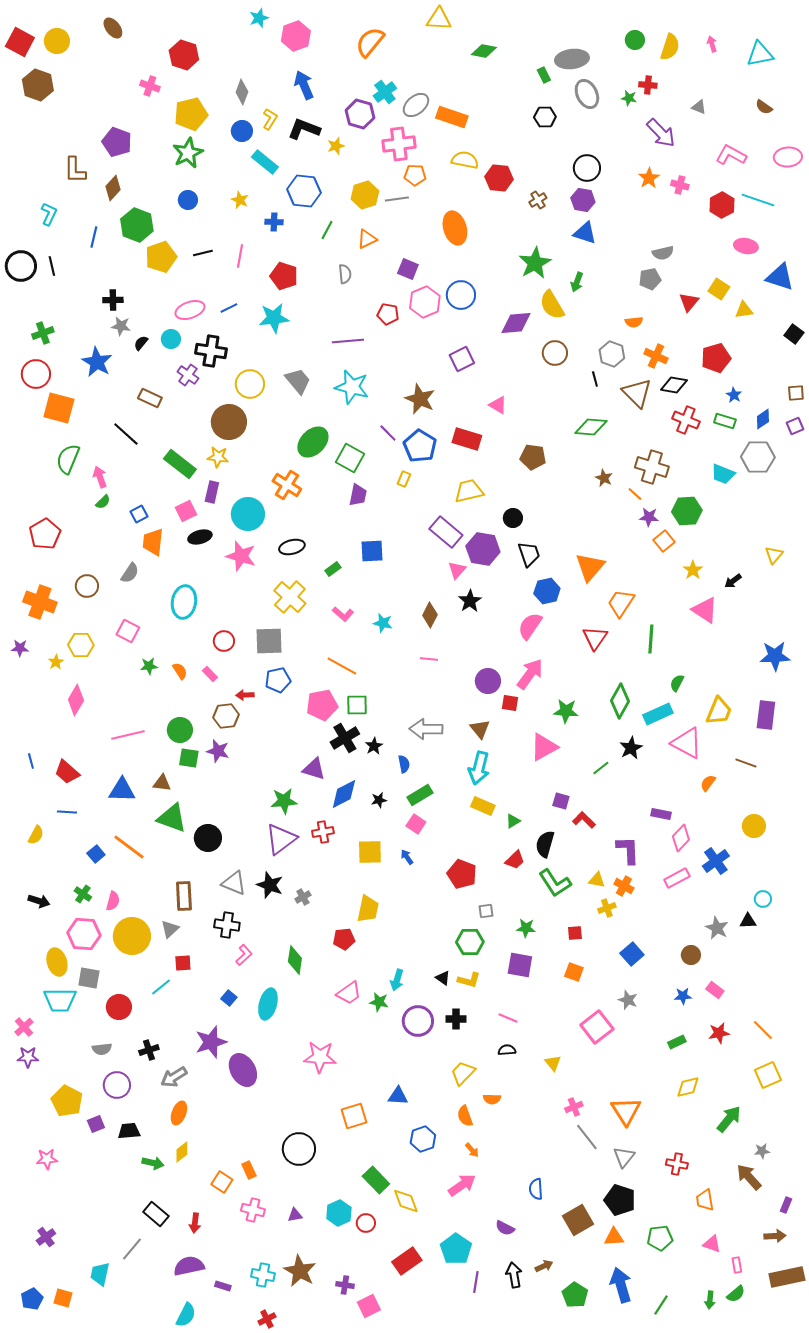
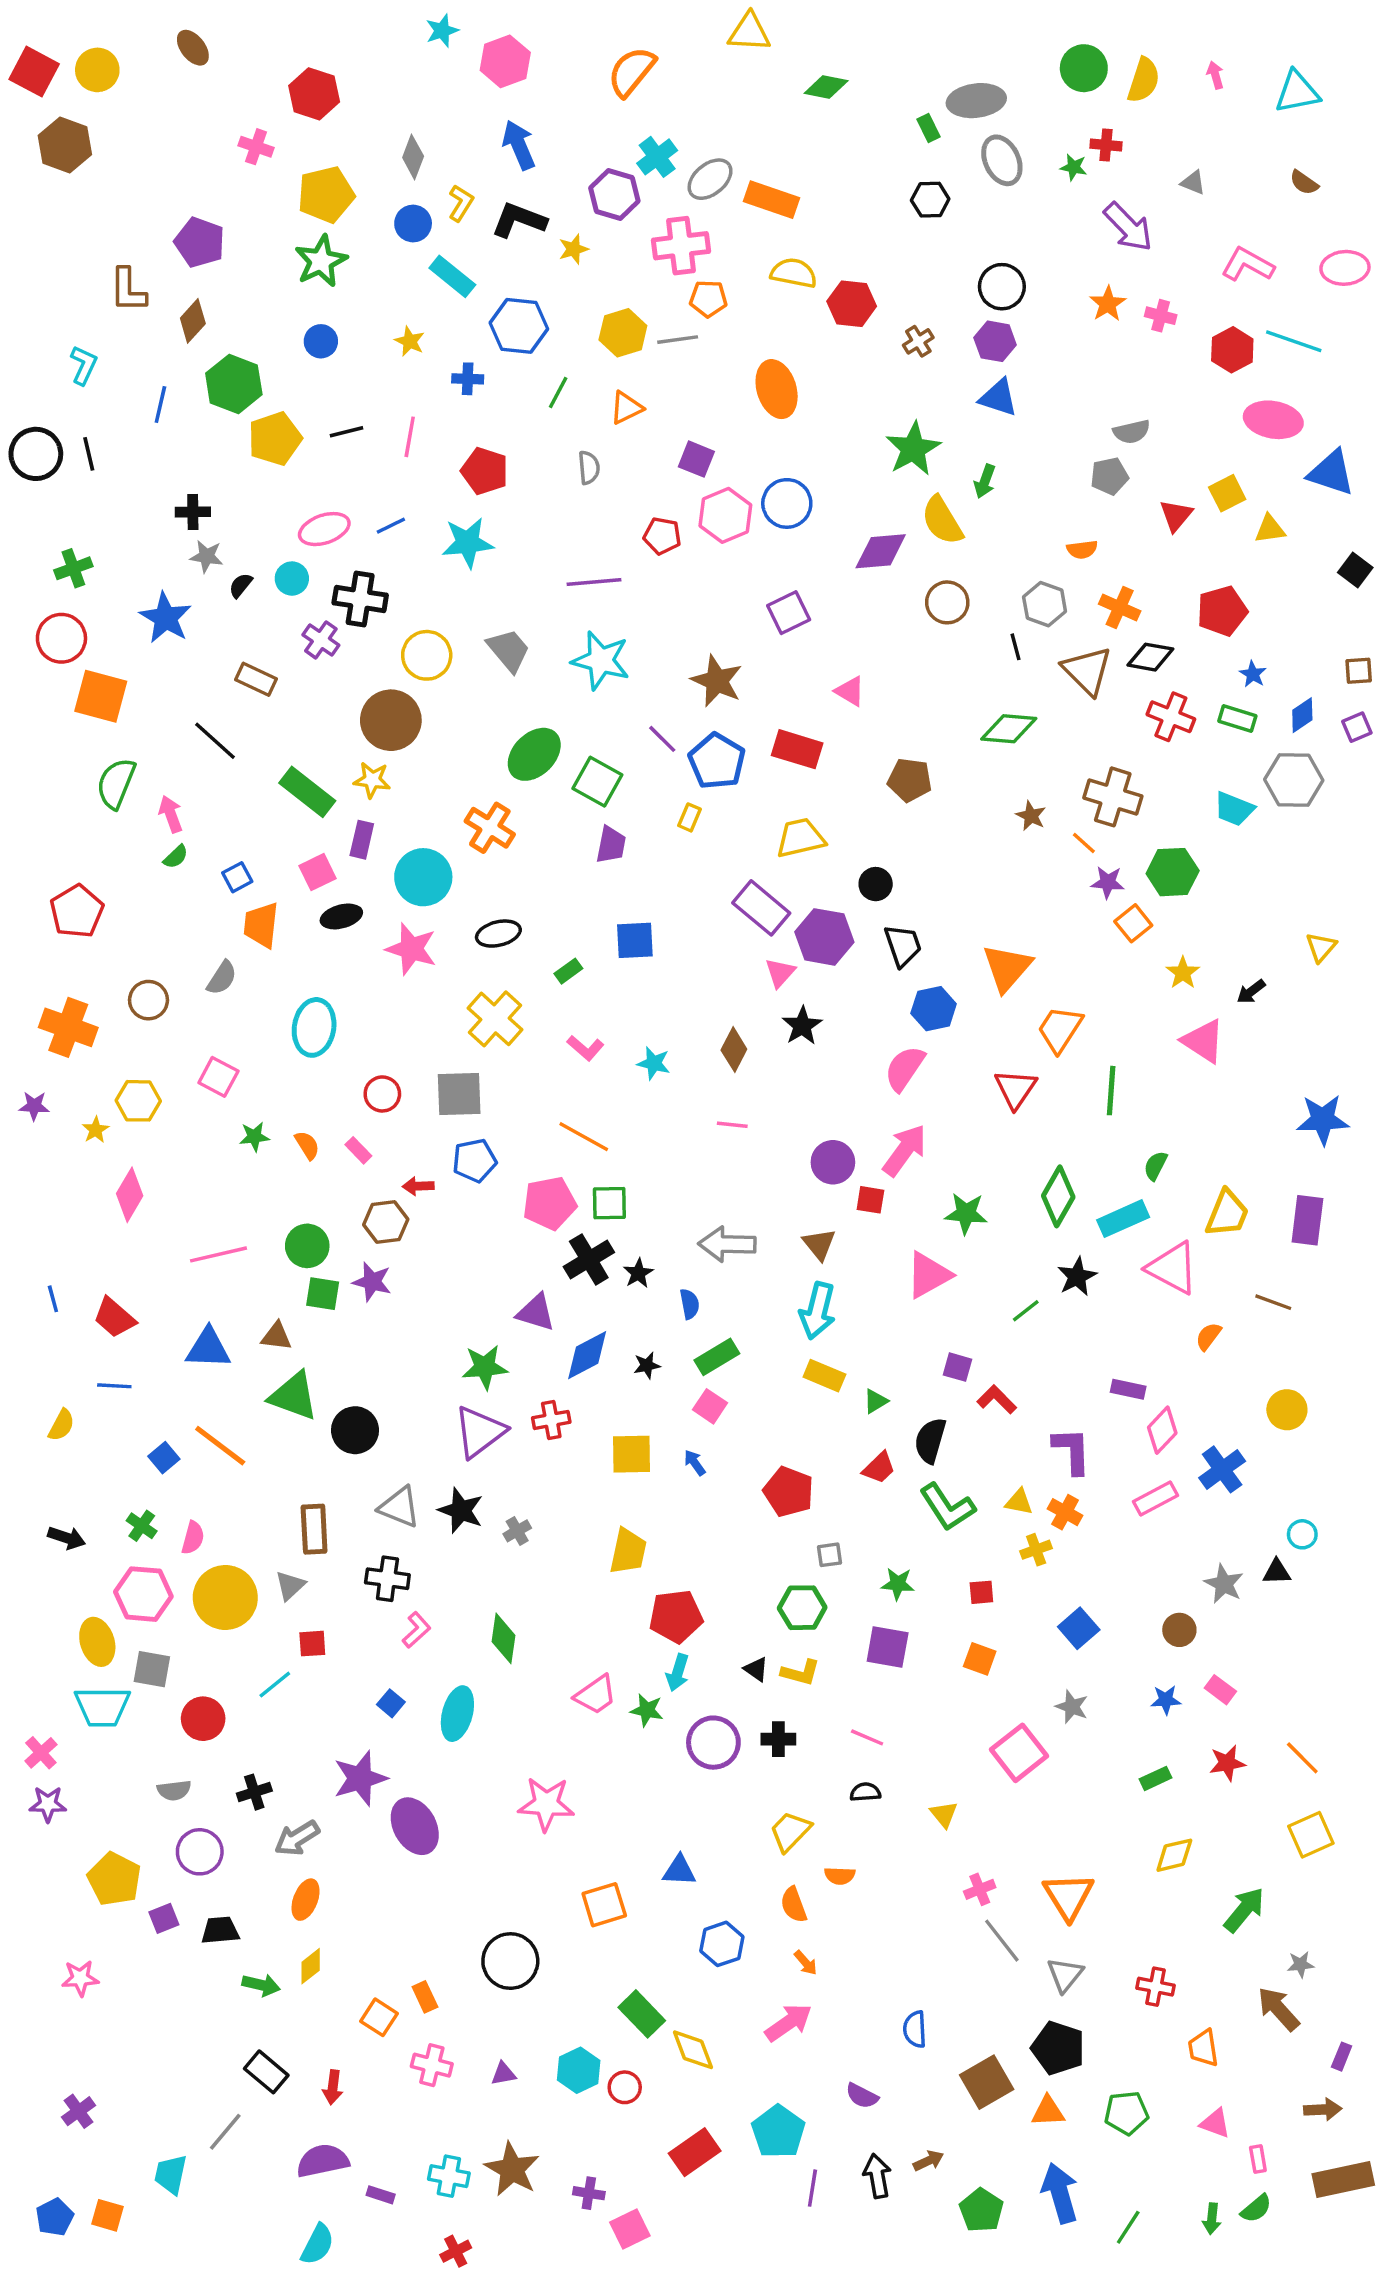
green circle: (635, 40) -> (1084, 68), size x1.4
pink ellipse: (746, 246) -> (1273, 420), size x1.4
yellow square: (719, 289) -> (1227, 493), turned 30
red pentagon: (344, 939) -> (676, 1616), moved, size x1.4

